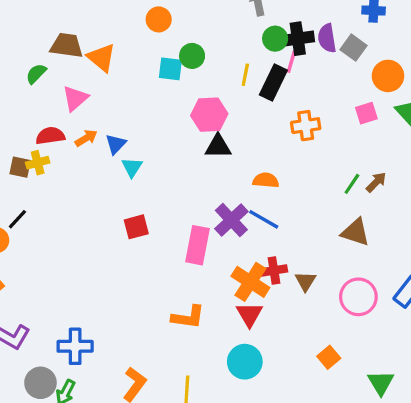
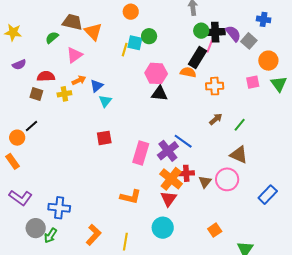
purple semicircle: (327, 38) -> (233, 34), turned 144
yellow line: (245, 75) -> (125, 50), moved
red semicircle: (50, 136) -> (46, 76), moved
yellow cross: (38, 163) -> (64, 94), moved
orange semicircle: (266, 180) -> (188, 72), moved
brown arrow: (376, 182) -> (216, 119), moved
purple cross: (231, 220) -> (168, 151), moved
pink circle: (358, 297) -> (227, 179), moved

